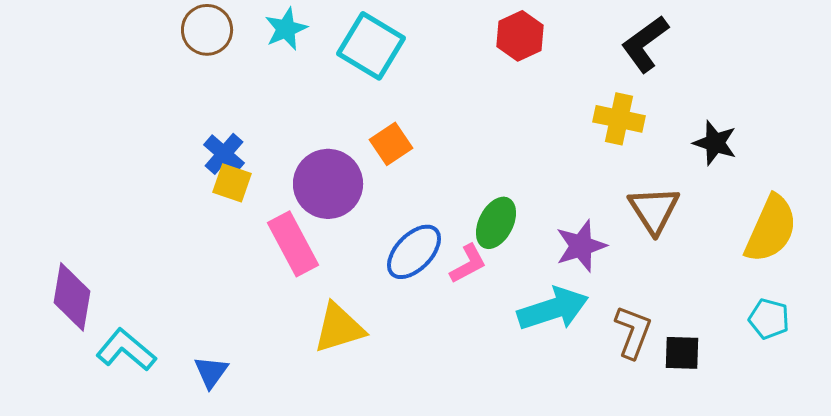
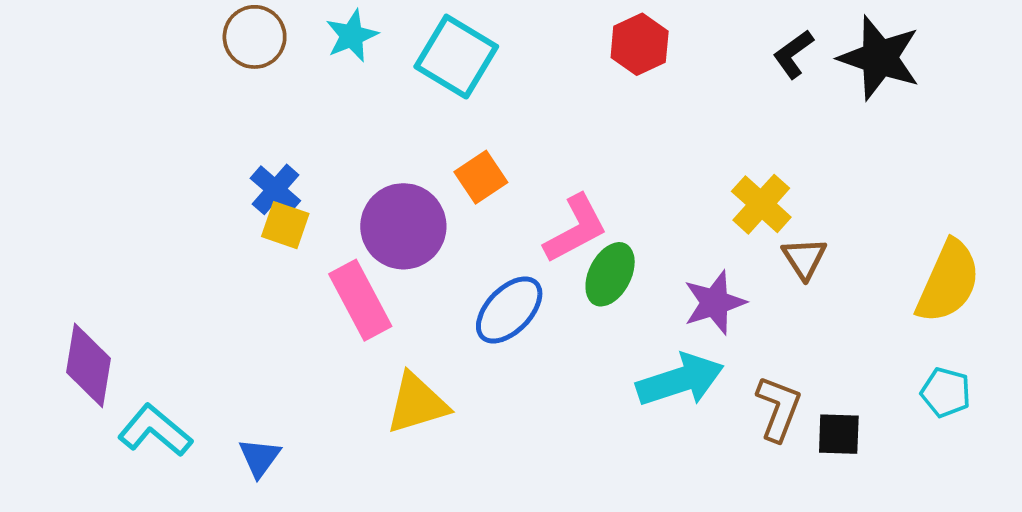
black L-shape: (645, 44) -> (793, 54), size x0.7
yellow cross: (619, 119) -> (761, 204), moved, turned 30
black star: (715, 143) -> (879, 58), moved, size x1.5
brown triangle: (654, 210) -> (804, 258), size x0.7
pink L-shape: (468, 264) -> (576, 229), moved, size x1.4

